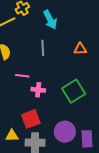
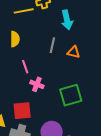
orange triangle: (80, 49) -> (74, 52), moved
pink line: (22, 76) -> (25, 67), turned 48

